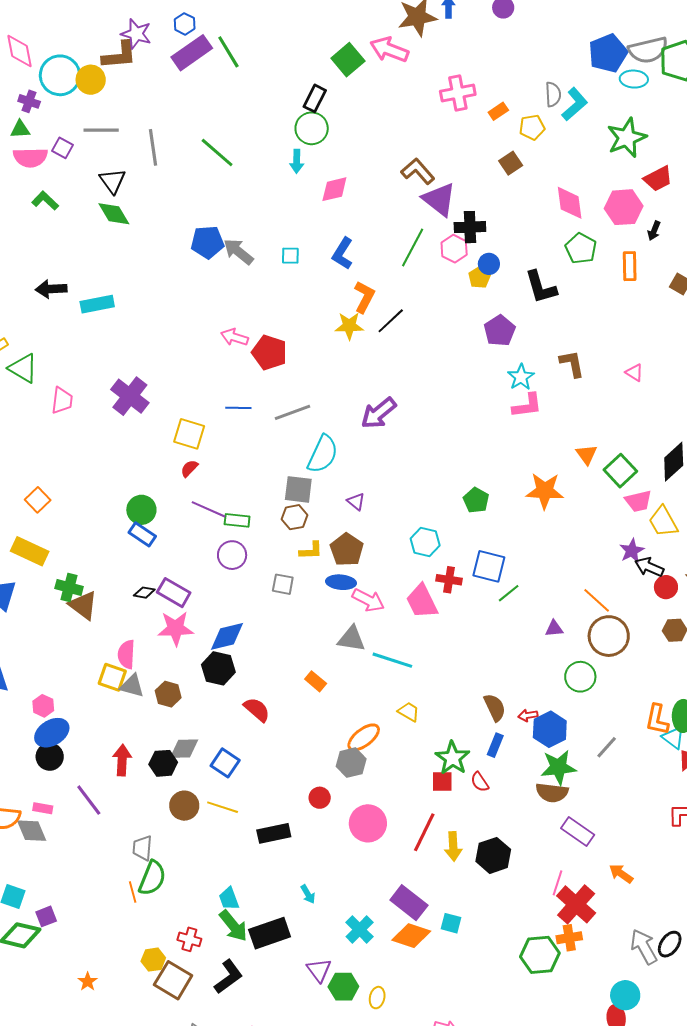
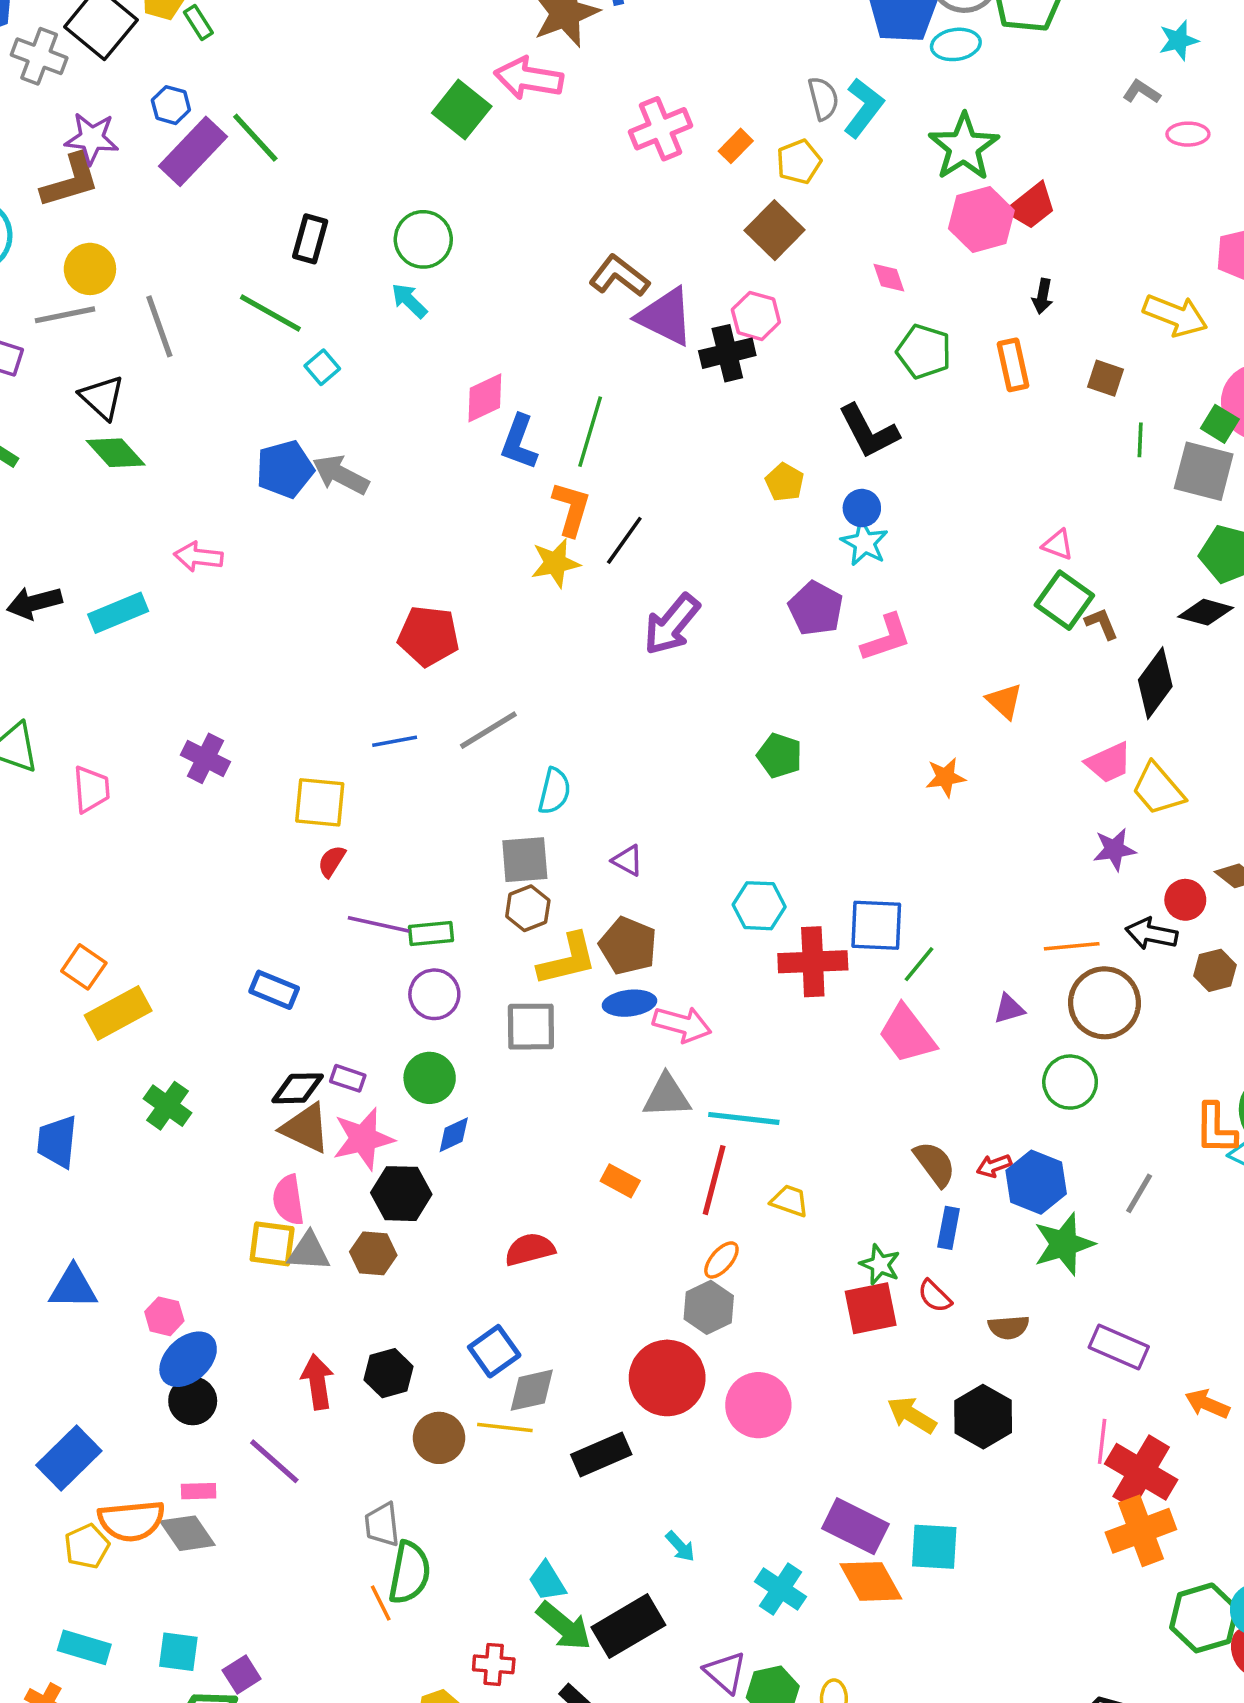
yellow circle: (91, 80) -> (90, 269), moved
black rectangle: (315, 98) -> (310, 239), moved
cyan arrow: (297, 161) -> (409, 301), turned 145
brown square: (511, 163) -> (775, 230), size x1.4
pink diamond: (334, 189) -> (485, 398), moved
pink diamond: (570, 203) -> (889, 278), size x0.6
pink hexagon: (624, 207) -> (981, 220), moved
green line: (413, 248) -> (590, 432), moved
pink hexagon: (454, 249) -> (756, 316), moved
cyan square: (290, 256) -> (322, 367), moved, turned -30
blue circle: (489, 264) -> (862, 508), moved
yellow pentagon: (479, 277) -> (785, 482), moved
purple pentagon: (500, 331) -> (816, 608), moved
pink arrow: (235, 337) -> (198, 557), moved
brown L-shape: (572, 364) -> (1102, 624), moved, size x0.7
cyan star: (521, 377) -> (865, 543), moved
purple cross: (130, 396) -> (205, 758), size x0.7
purple arrow: (379, 413) -> (672, 624), moved
cyan semicircle: (323, 454) -> (554, 791), size x0.7
green square: (620, 471) -> (1064, 600), moved
orange star: (545, 491) -> (945, 777), size x0.6
green pentagon: (476, 500) -> (780, 756), moved
green circle: (141, 510) -> (430, 1078), moved
yellow rectangle: (30, 551) -> (118, 1013), moved, turned -42
yellow L-shape: (311, 551) -> (567, 959), size x1.5
purple star: (632, 551) -> (1114, 849), turned 30
black arrow: (649, 567) -> (1151, 934), moved
red cross: (449, 580) -> (813, 962), size x1.5
gray square: (283, 584) -> (531, 1027), size x1.4
green cross: (69, 587) -> (168, 1106), turned 32
black diamond: (144, 593) -> (298, 1088), size x1.4
purple rectangle: (174, 593) -> (348, 1078), size x0.6
orange line: (597, 600) -> (1072, 946), turned -36
pink trapezoid: (422, 601) -> (907, 1034), moved
brown triangle: (83, 605) -> (306, 1128), moved
blue diamond: (227, 636) -> (454, 1135), size x0.6
black hexagon: (218, 668) -> (401, 1194), moved
red semicircle: (257, 710) -> (530, 1249), turned -44
orange ellipse: (364, 737) -> (721, 1260), size x0.7
gray diamond: (184, 749) -> (532, 1390), moved
green star: (452, 758) -> (880, 1265), size x0.7
blue square: (225, 763) -> (494, 1351), turned 32
red square: (442, 782) -> (871, 1308), size x1.4
brown semicircle: (552, 793) -> (1009, 1327), moved, size x0.7
red circle: (320, 798) -> (667, 1378), size x2.0
red line: (424, 832) -> (714, 1180), moved
yellow arrow: (453, 846) -> (912, 1415), turned 136
cyan square: (451, 923) -> (934, 1547), size x1.4
orange diamond: (411, 936) -> (871, 1581), turned 54
orange cross: (569, 938) -> (1141, 1531), size x1.5
green hexagon: (540, 955) -> (1204, 1618), moved

